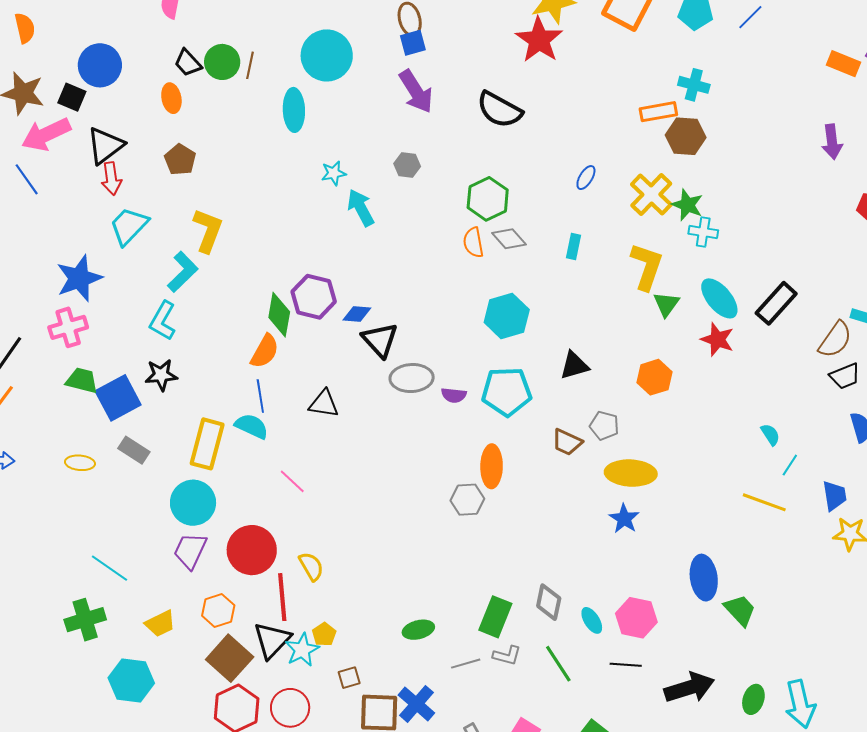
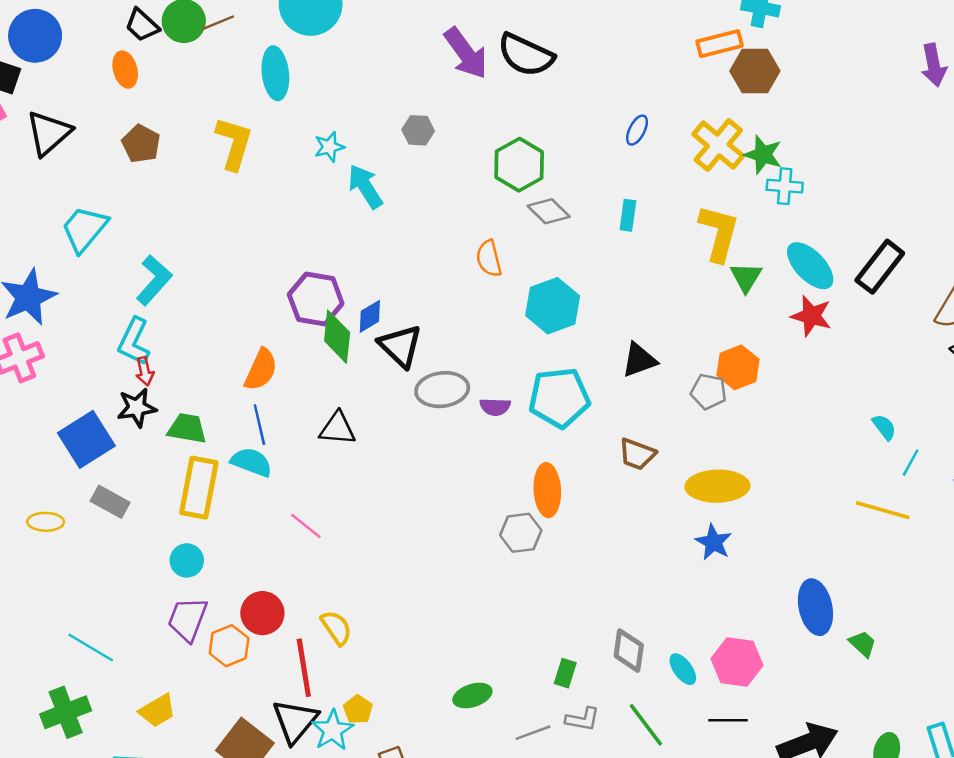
brown line: (250, 65) -> (218, 23), turned 60
purple arrow: (416, 91) -> (466, 53), moved
red arrow: (111, 179) -> (145, 371), moved, size x0.7
yellow L-shape: (208, 230) -> (234, 143), moved
orange semicircle: (473, 242) -> (489, 259), moved
blue diamond: (357, 314) -> (370, 316), turned -32
green diamond: (279, 315) -> (337, 337), moved
green trapezoid: (82, 380) -> (187, 428), moved
gray pentagon: (604, 426) -> (709, 392), moved
cyan circle: (193, 503) -> (187, 560), size x0.6
red circle: (252, 550) -> (262, 613), size x0.7
orange hexagon: (218, 610) -> (229, 646), moved
green trapezoid: (740, 610) -> (863, 644), size x0.7
green rectangle: (495, 617) -> (565, 673), size x0.6

